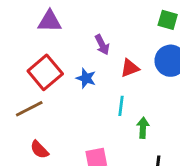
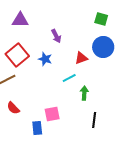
red triangle: (130, 68) -> (81, 58), moved
cyan line: (121, 106) -> (69, 78), turned 56

